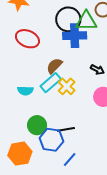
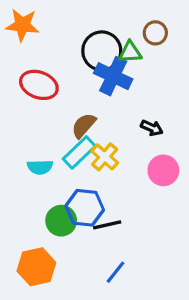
green triangle: (86, 21) -> (130, 52), size x0.7
blue cross: (75, 36) -> (113, 76), turned 30
blue hexagon: (51, 140) -> (85, 208), moved

